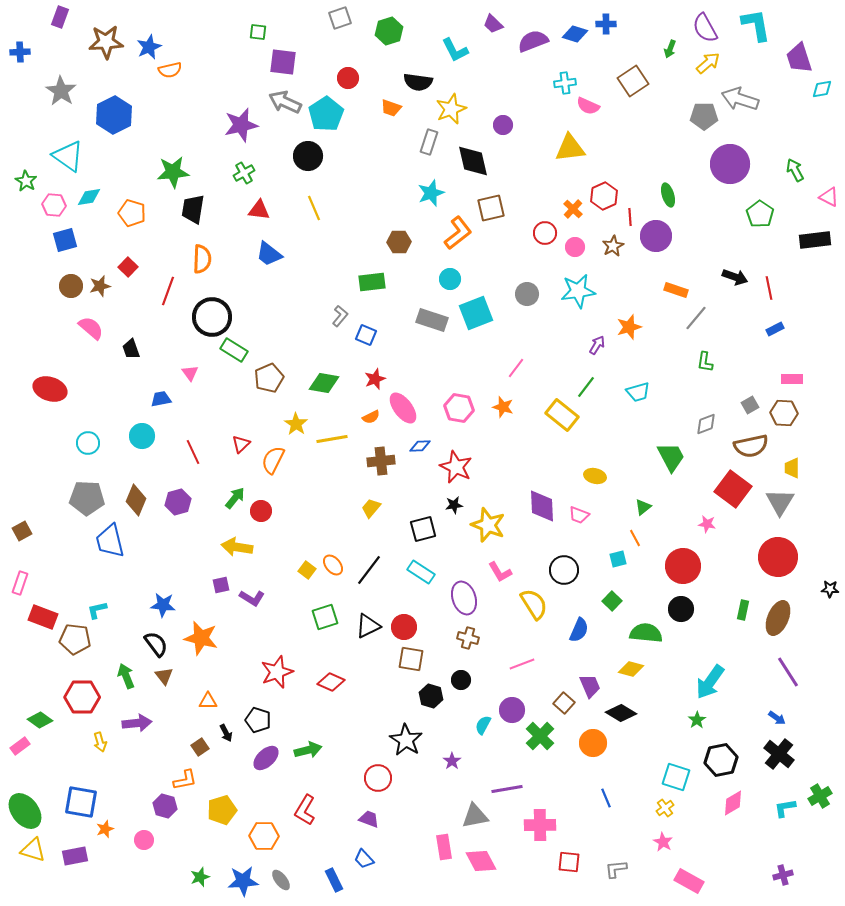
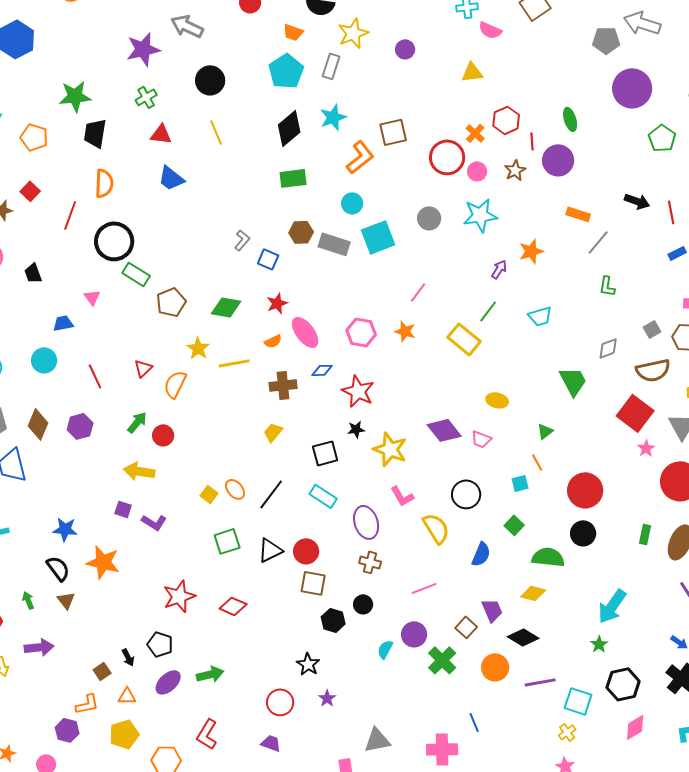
cyan pentagon: (326, 114) -> (286, 71), moved
yellow triangle: (570, 148) -> (472, 72), size x0.7
black diamond: (473, 161) -> (289, 128), moved, turned 63
red circle: (545, 233) -> (447, 157), size x1.5
brown hexagon: (399, 242) -> (301, 232), moved
green rectangle: (372, 282) -> (293, 178), moved
purple diamond: (542, 506) -> (444, 430), turned -36
pink star: (707, 524) -> (646, 448), moved, turned 30
purple square: (221, 585) -> (123, 509), turned 30
green arrow: (126, 676) -> (28, 600), size x0.7
orange triangle: (208, 701) -> (127, 696), moved
black star: (406, 740) -> (308, 664), size x0.7
purple star: (452, 761) -> (327, 698), moved
purple line: (507, 789) -> (540, 682), moved
blue line: (606, 798) -> (474, 722), moved

